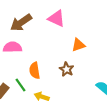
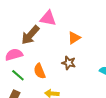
brown arrow: (21, 23) -> (30, 35), moved
green line: (21, 85) -> (18, 75), moved

